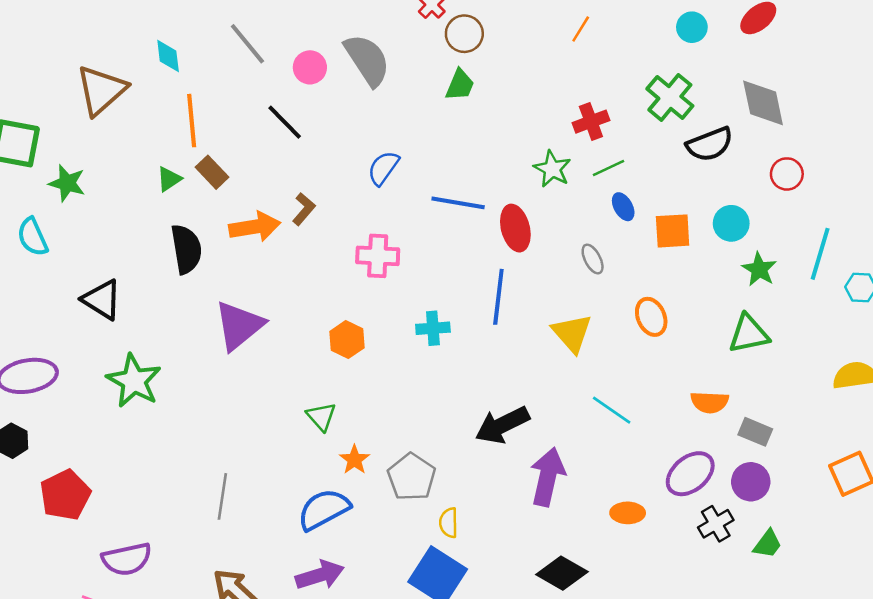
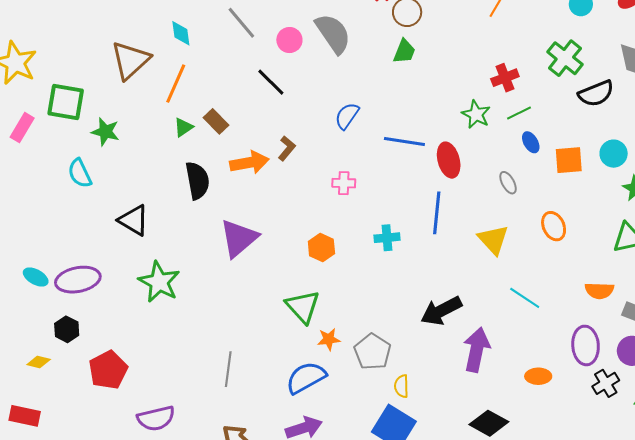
orange line: (192, 121) -> (176, 84), moved, turned 30
pink cross: (378, 256) -> (344, 183), size x0.7
green triangle: (321, 417) -> (303, 307), size x1.5
orange star: (354, 460) -> (329, 339), turned 30
purple ellipse: (690, 474) -> (586, 345), turned -54

